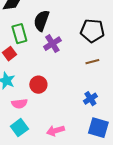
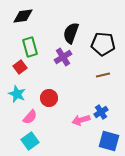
black semicircle: (41, 21) -> (71, 33), moved
pink semicircle: (19, 104) -> (30, 117), turned -42
pink arrow: (55, 131) -> (81, 120), moved

